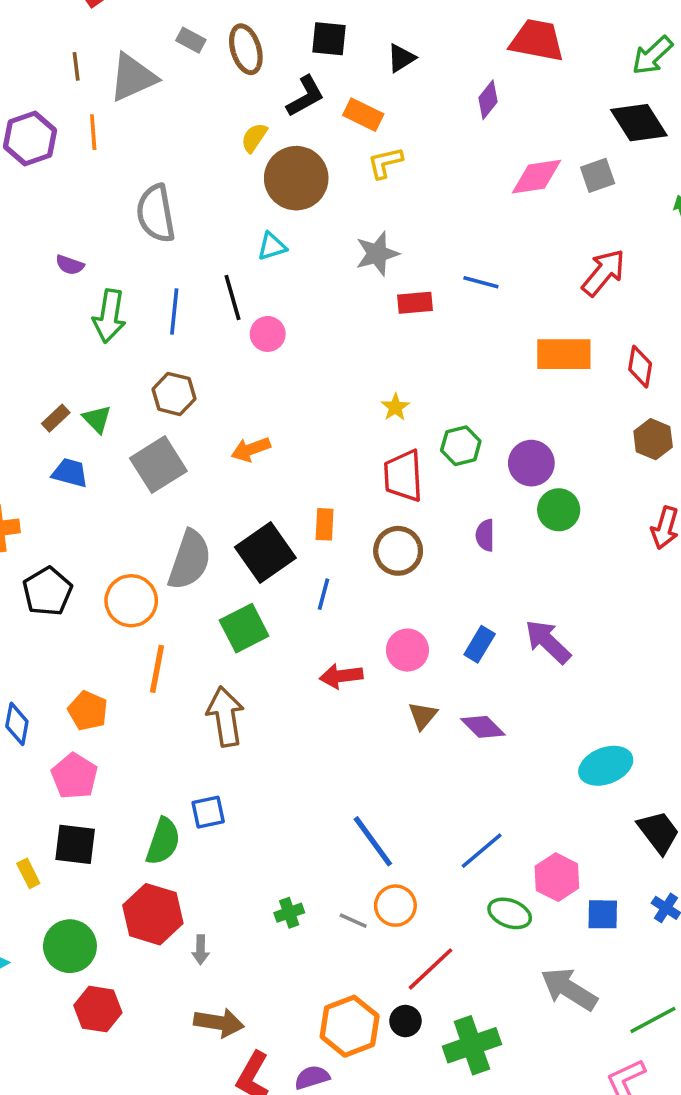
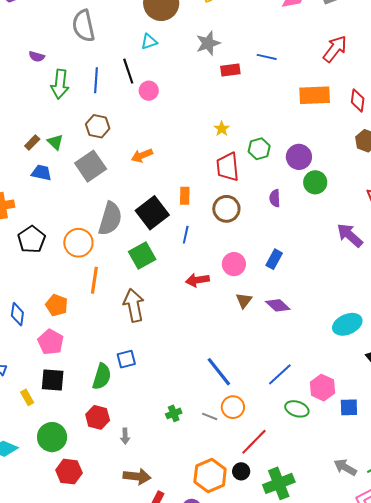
purple arrow: (548, 642) -> (350, 235), moved
red hexagon: (153, 914) -> (98, 417), size x0.7
gray arrow: (569, 989) -> (345, 467), moved, size x0.7

